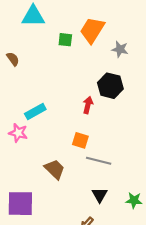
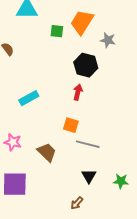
black hexagon: (110, 86) -> (86, 65), moved
pink star: (18, 133) -> (13, 142), moved

